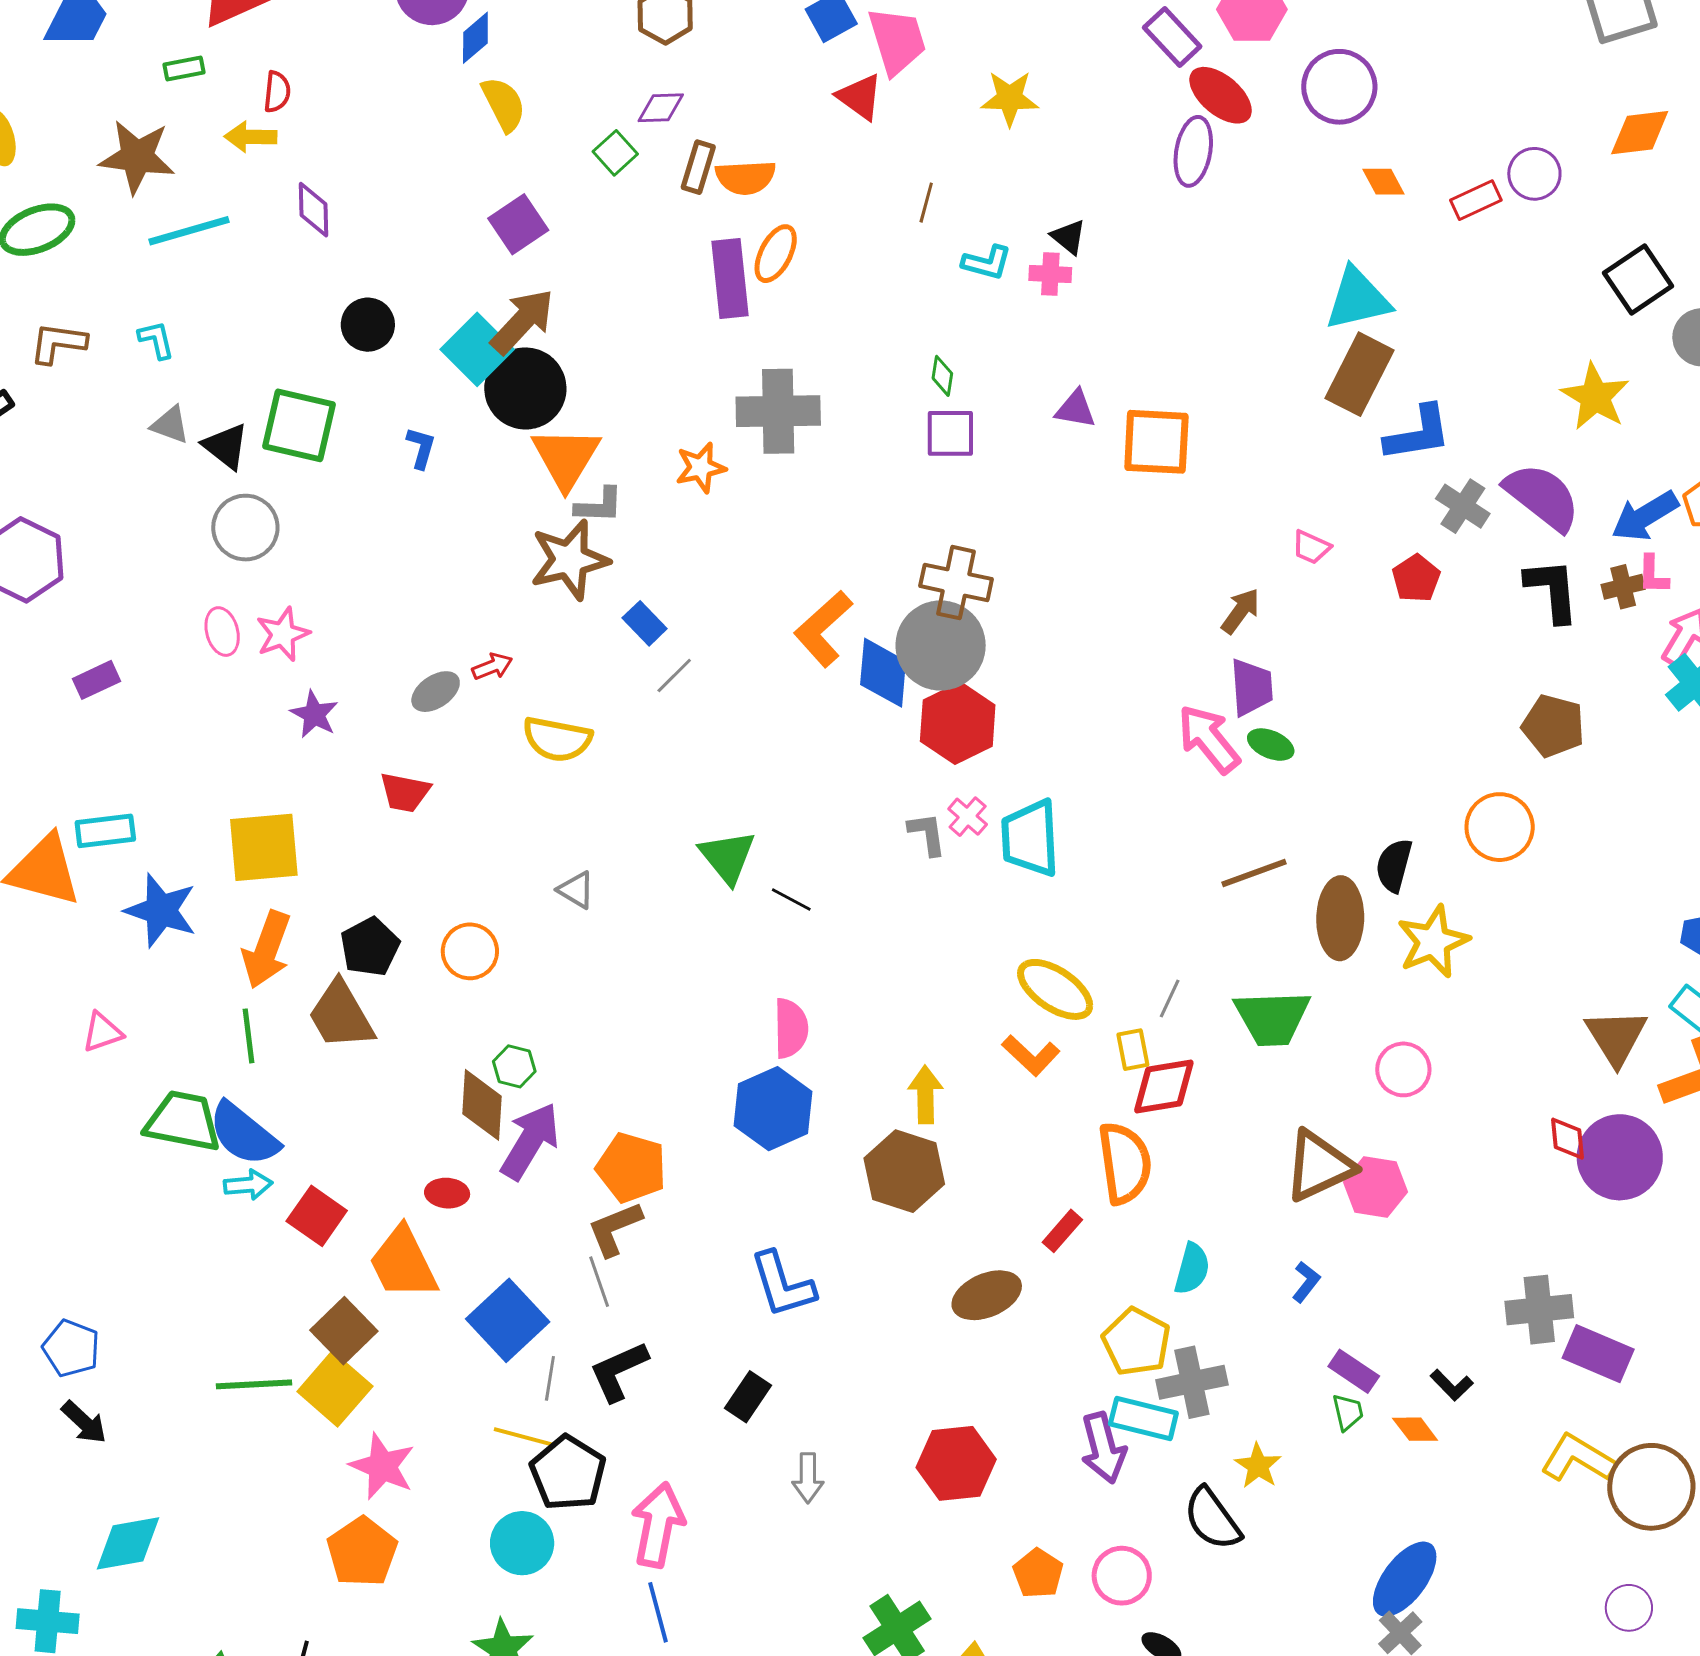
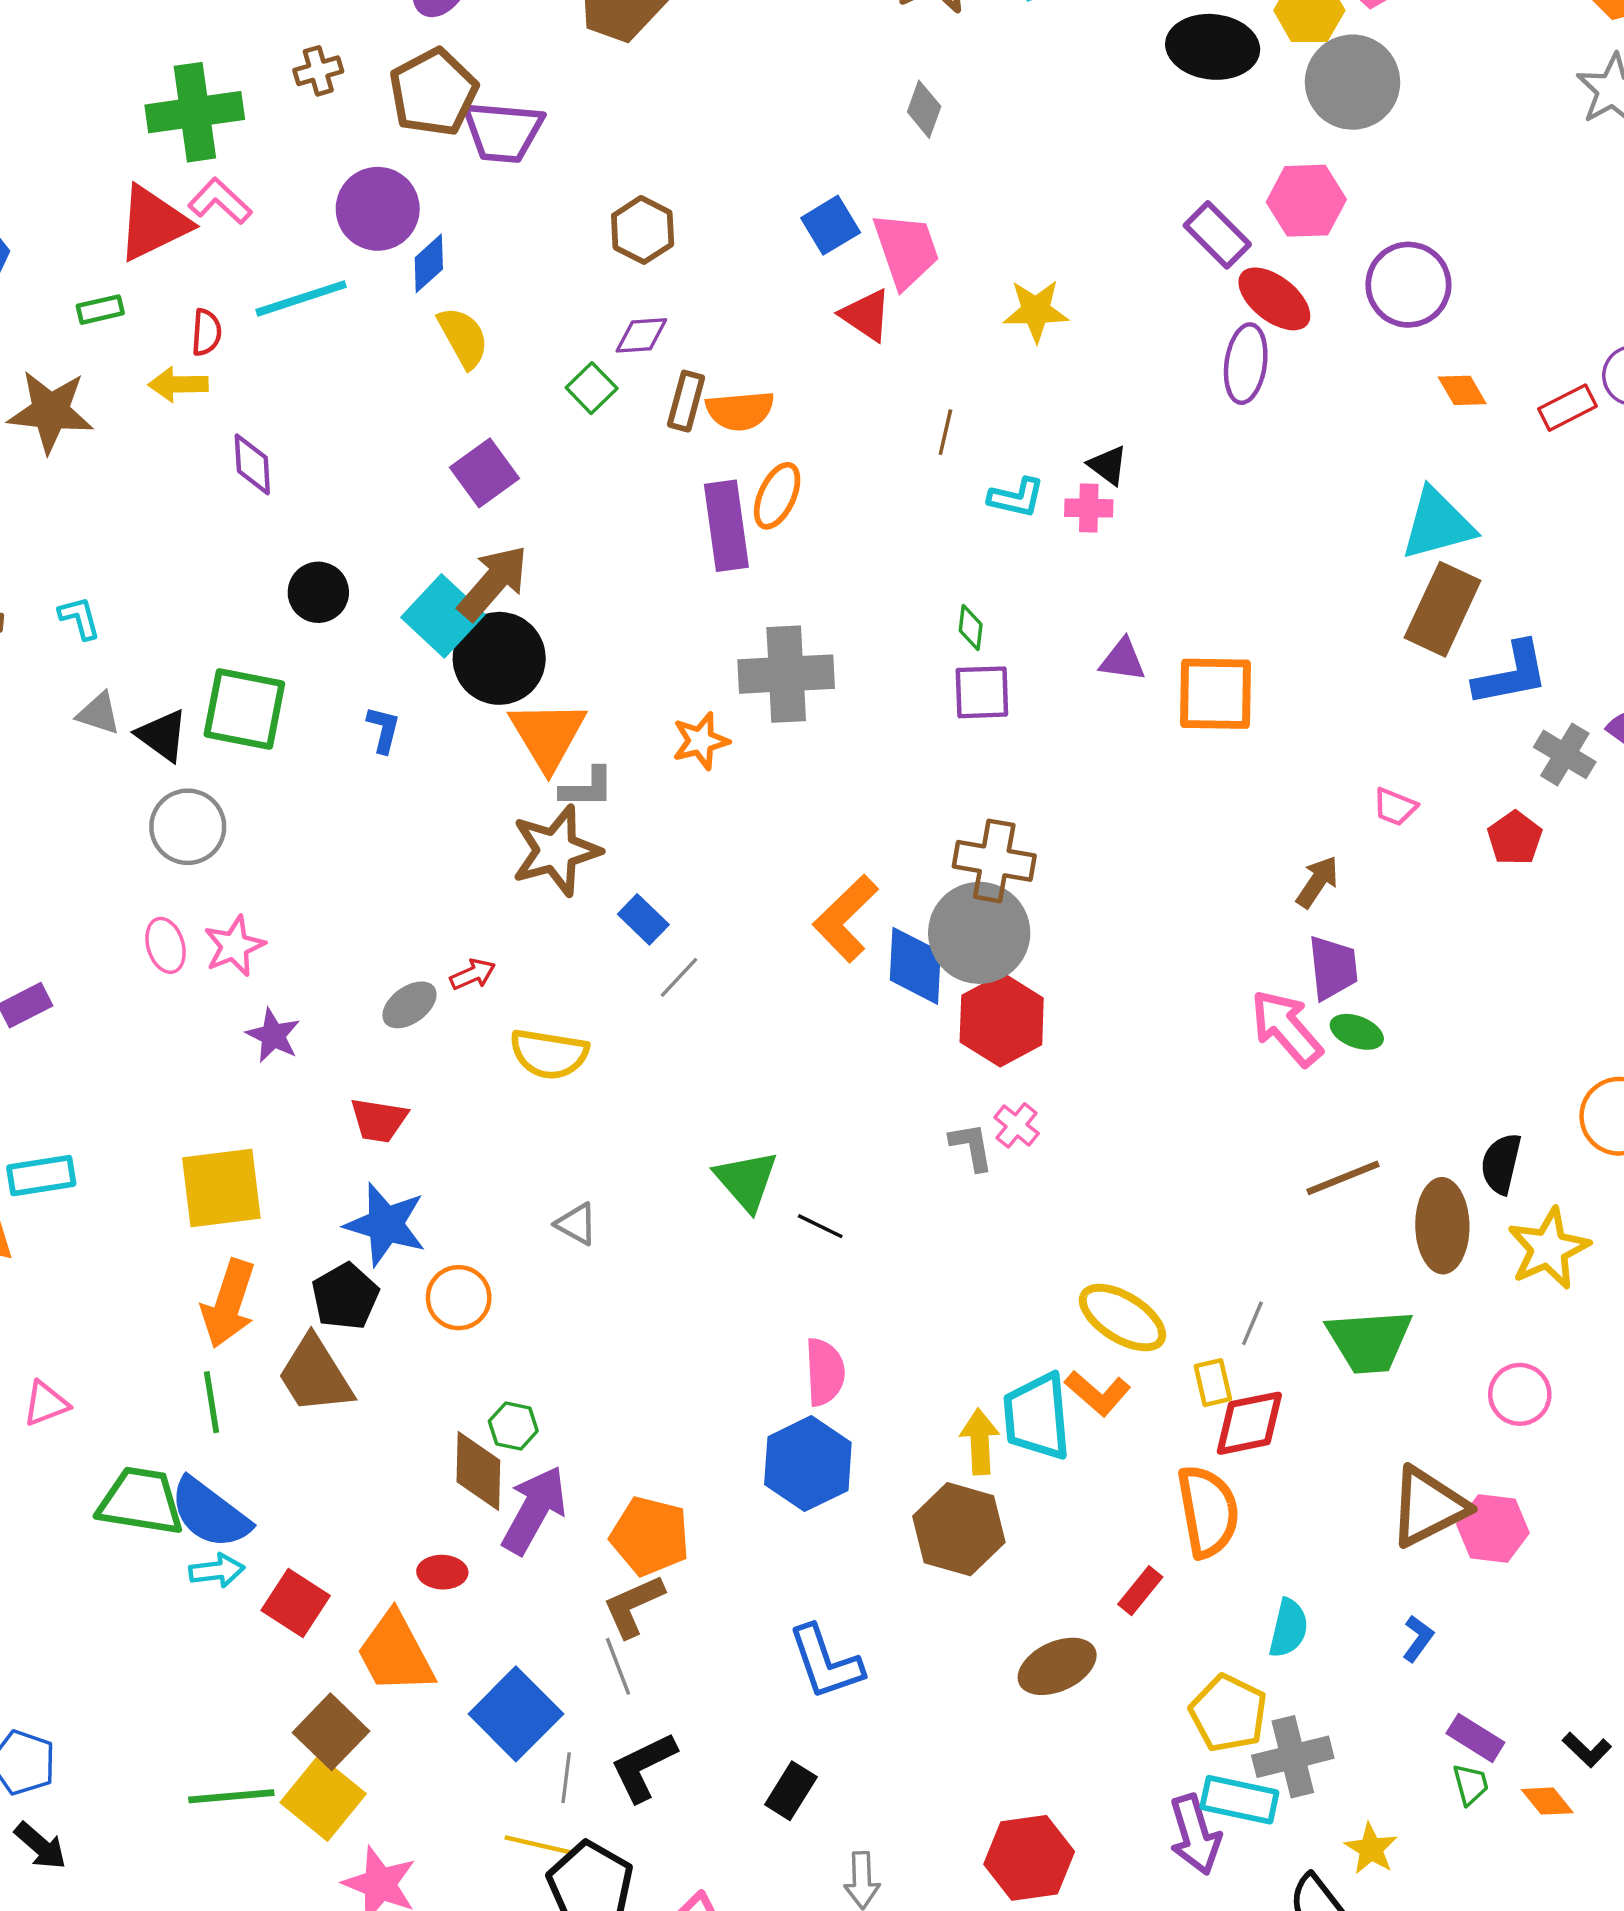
cyan line: (189, 231) -> (301, 298), moved
cyan trapezoid: (1030, 838) -> (1037, 1416), moved
blue star: (161, 910) -> (385, 1224), moved

